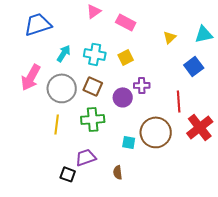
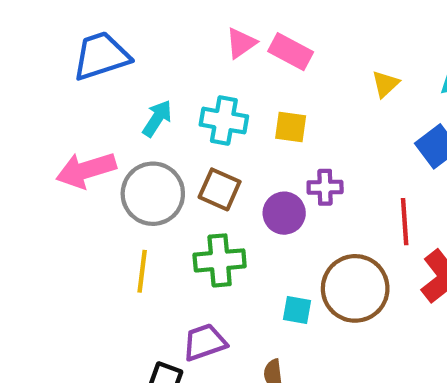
pink triangle: (94, 11) -> (241, 43), moved
yellow square: (126, 57) -> (291, 127), turned 35
pink arrow: (31, 77) -> (86, 170), turned 44

